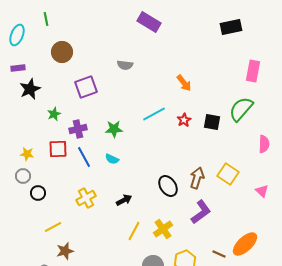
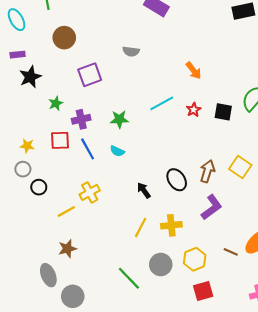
cyan ellipse: (17, 35) -> (17, 20), turned -50
black arrow: (124, 200) -> (144, 190), moved, turned -98
yellow line: (53, 227) -> (66, 212), moved
yellow cross: (163, 229) -> (171, 225), turned 30

